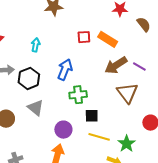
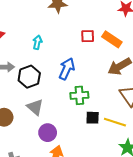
purple circle: (63, 130) -> (48, 133), moved
yellow line: (99, 137) -> (115, 122), moved

